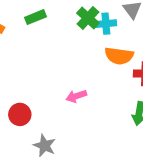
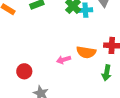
orange semicircle: (119, 56) -> (86, 52), moved

